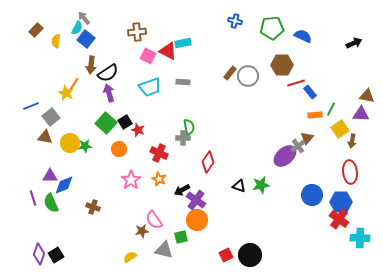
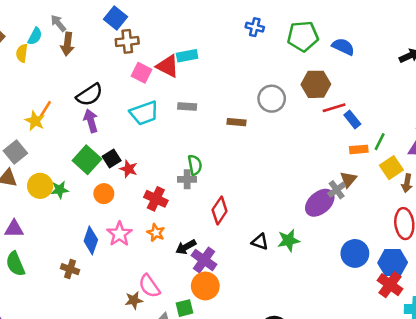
cyan semicircle: (77, 28) -> (35, 36), moved
blue square: (86, 39) -> (116, 18), moved
brown arrow: (91, 65) -> (67, 44), moved
brown rectangle: (230, 73) -> (237, 122), moved, turned 56
blue diamond: (64, 185) -> (91, 240), moved, turned -50

